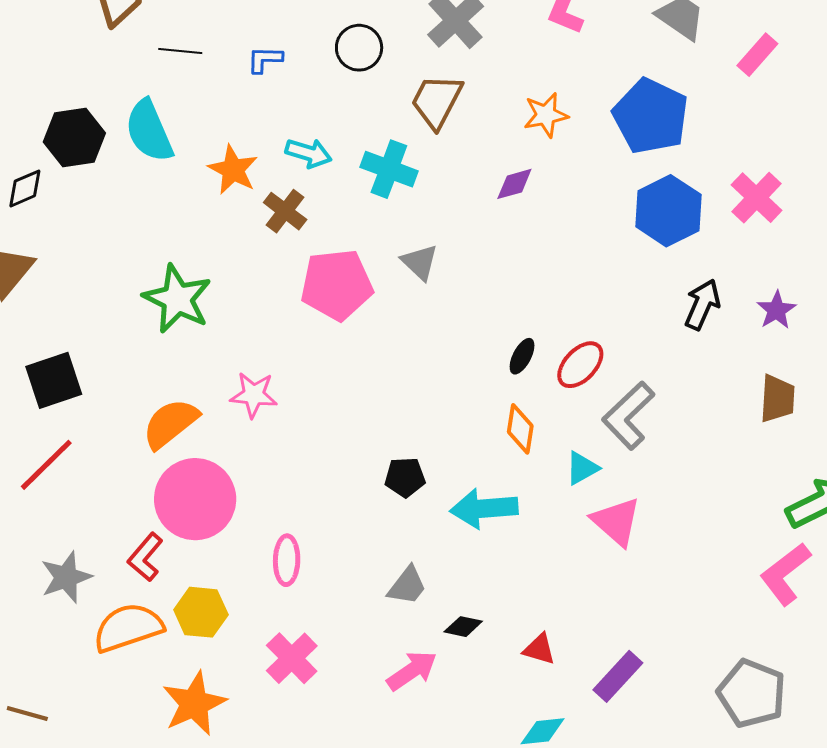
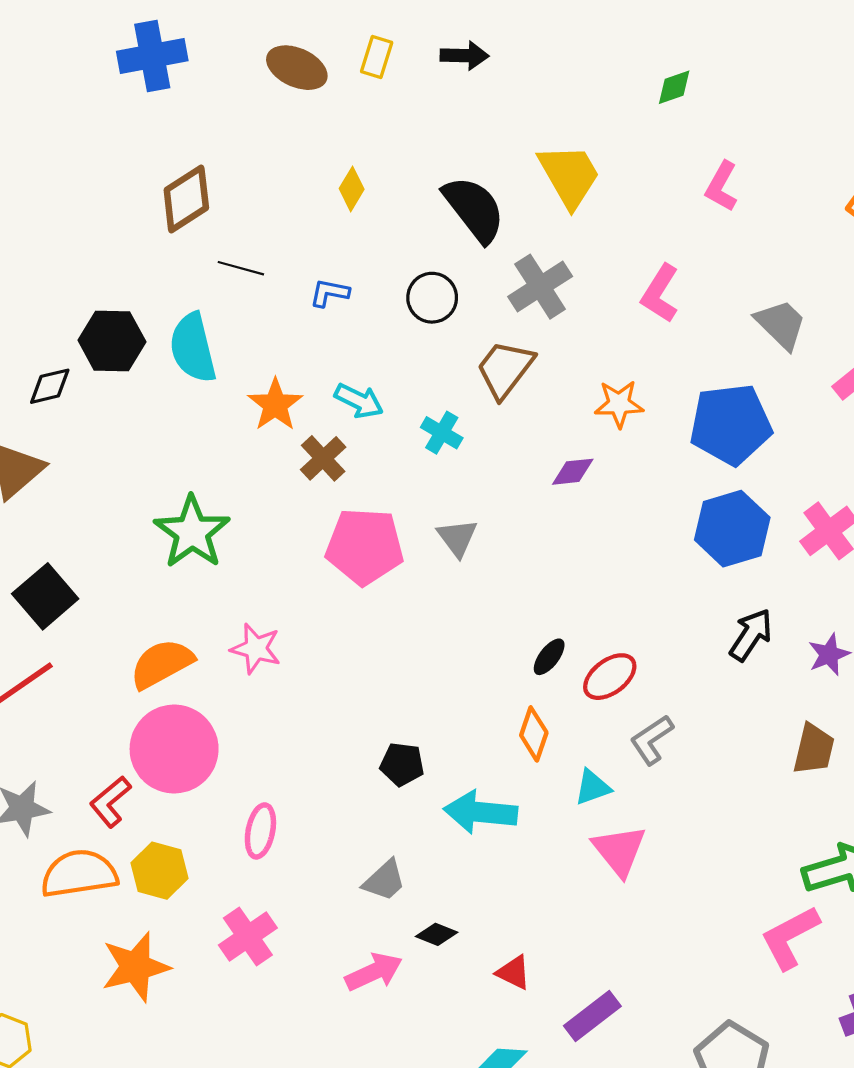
blue pentagon: (651, 116) -> (731, 424), turned 30
cyan cross: (389, 169) -> (442, 433), size x0.7
black square: (54, 380) -> (45, 596), turned -32
gray L-shape: (628, 416) -> (652, 740), size x0.7

